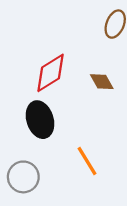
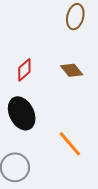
red diamond: (51, 73) -> (24, 70), size x0.6

